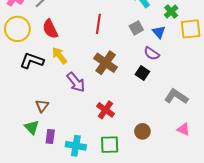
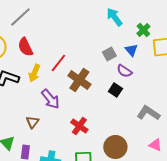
red line: (98, 24) -> (58, 63), moved, turned 30
gray square: (136, 28) -> (109, 54), moved
yellow arrow: (59, 56) -> (34, 73), turned -120
brown triangle: (42, 106) -> (32, 122), moved
brown circle: (142, 131) -> (115, 147), size x1.5

